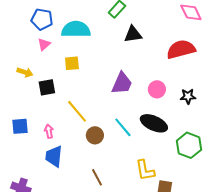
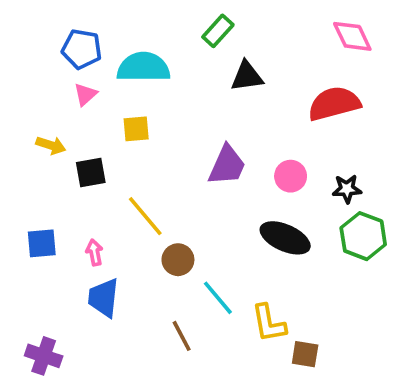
cyan line: (123, 127) -> (218, 298), moved
green hexagon: (189, 145) -> (363, 236), moved

